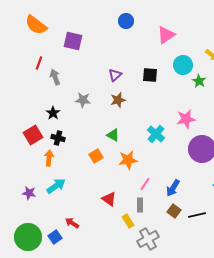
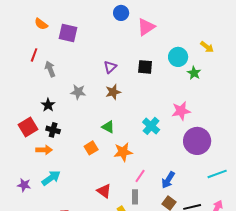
orange semicircle: (36, 25) -> (41, 24), moved, size x0.6
pink triangle: (166, 35) -> (146, 27), moved
orange arrow: (49, 158) -> (44, 150), turned 84

